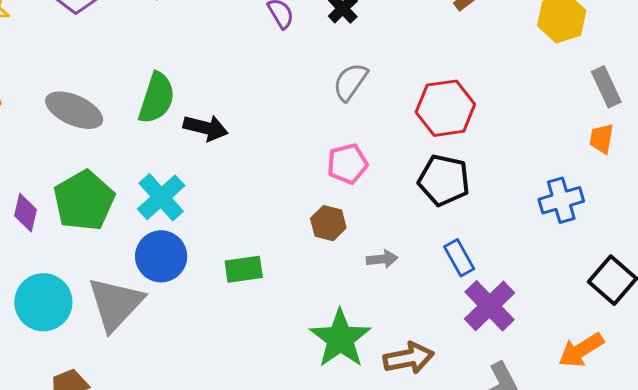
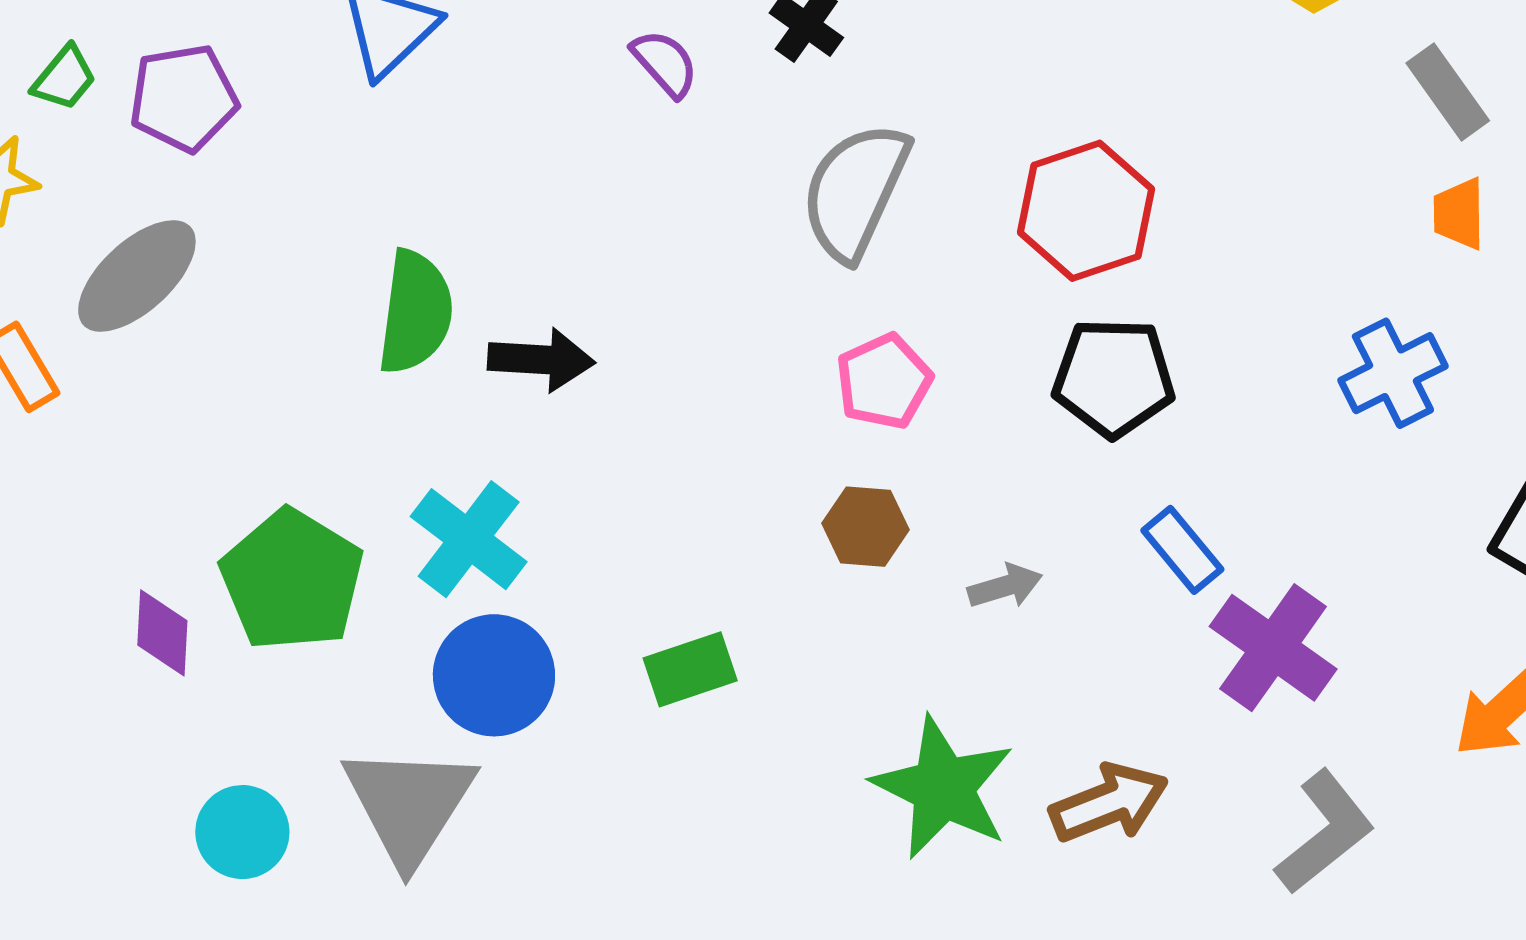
gray semicircle: (350, 82) -> (855, 191), size x1.5
gray ellipse: (74, 110) -> (137, 276), moved, turned -56
cyan circle: (43, 302) -> (242, 832), size x0.7

